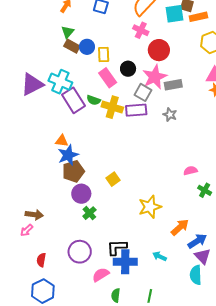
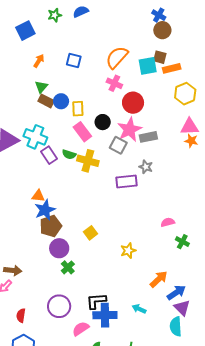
purple rectangle: (74, 100) -> (49, 155), size x0.7
purple rectangle: (136, 110) -> (126, 182), moved
yellow star: (150, 207) -> (128, 251), moved, size x0.7

